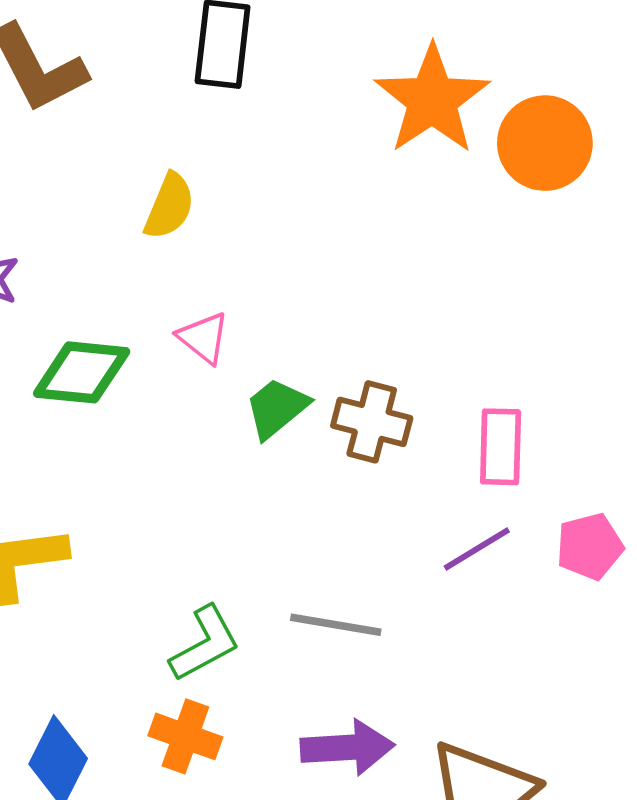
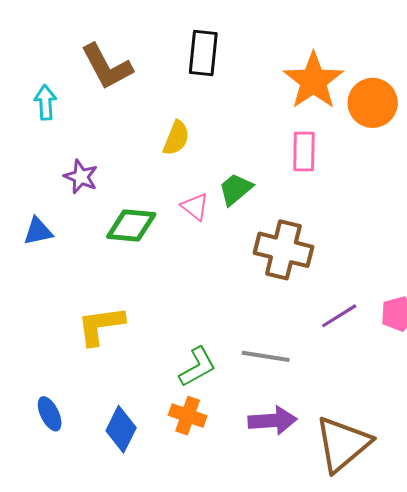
green trapezoid: (277, 408) -> (236, 189), moved
brown cross: (372, 422) -> (283, 250), size x1.4
pink rectangle: (501, 447) -> (304, 151), moved

